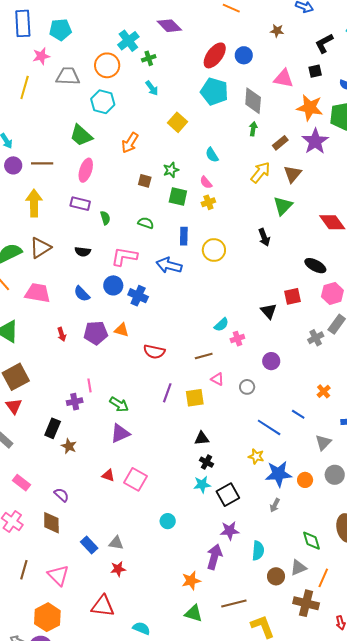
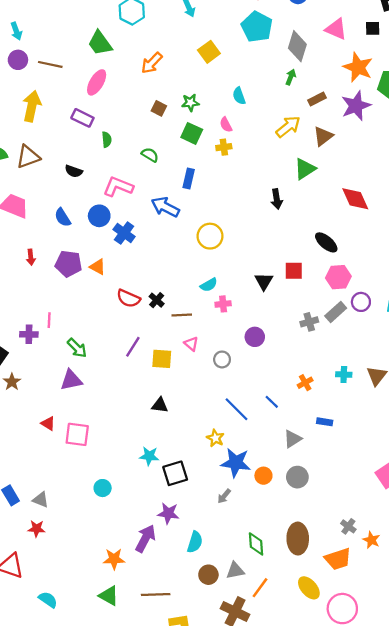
yellow circle: (214, 250) -> (210, 236), moved
black cross: (206, 462) -> (157, 300), moved
pink square: (136, 479) -> (77, 434), turned -35

